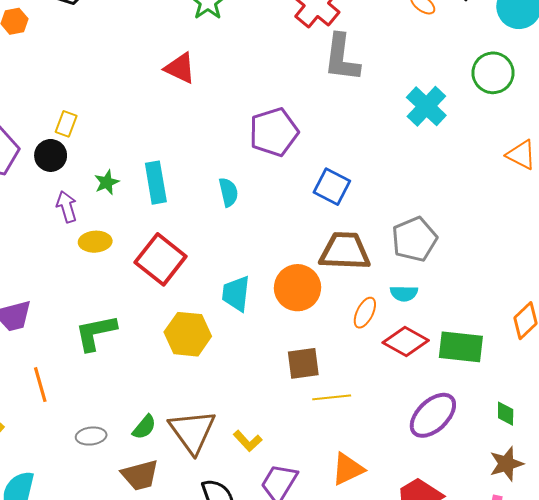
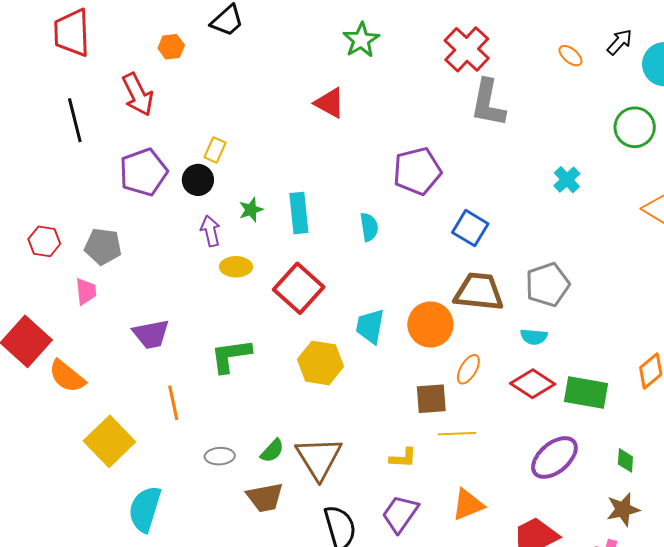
cyan cross: (426, 106) -> (567, 180), moved, size x0.7
orange ellipse: (365, 313) -> (468, 369), moved
yellow L-shape: (248, 441) -> (403, 458), moved, turned -48

